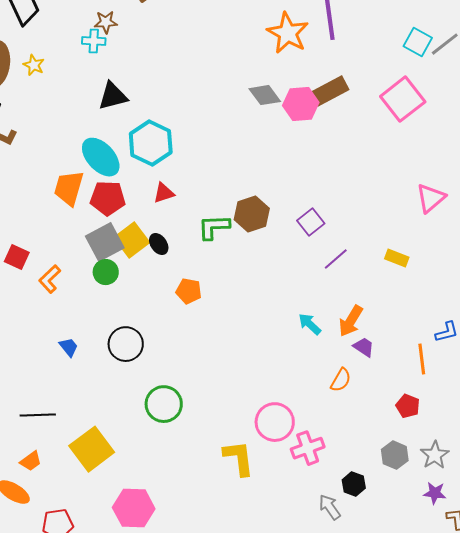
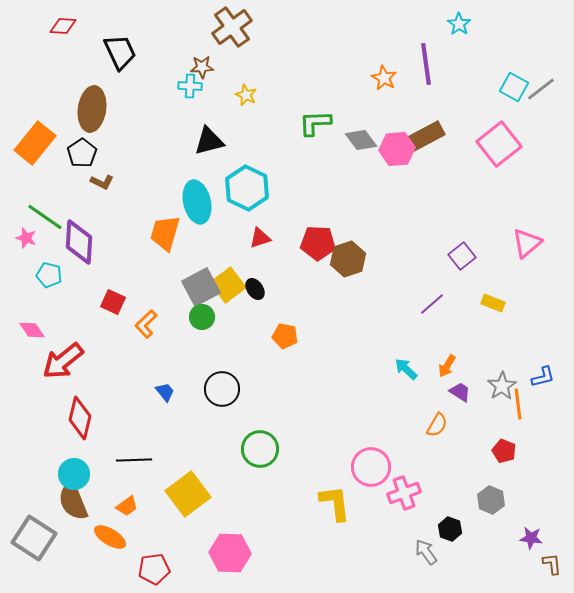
orange star: (288, 33) -> (384, 78), size x0.6
yellow star: (34, 65) -> (246, 95), moved
cyan ellipse: (101, 157) -> (197, 202), turned 30
red pentagon: (108, 198) -> (318, 243), moved
purple square: (311, 222) -> (462, 256), moved
green L-shape: (214, 227) -> (315, 123), moved
orange arrow: (351, 321) -> (447, 366), size x0.7
gray star: (435, 455) -> (502, 386), moved

